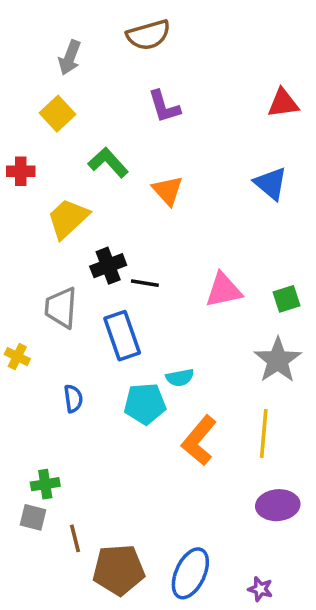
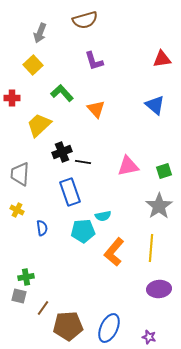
gray trapezoid: (61, 308) -> (20, 174), moved
yellow cross: (17, 357) -> (17, 210), moved
brown line: (75, 538) -> (43, 308), turned 49

